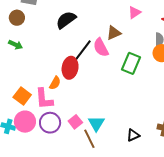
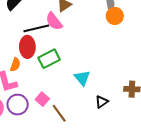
black line: (82, 51) -> (36, 28), turned 50
green rectangle: (131, 63) -> (49, 59), moved, turned 50
cyan triangle: (96, 123) -> (82, 78), moved

